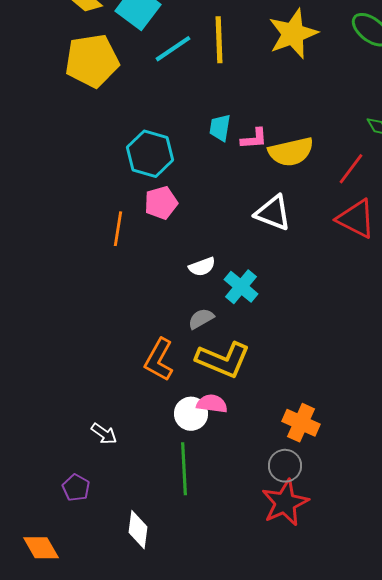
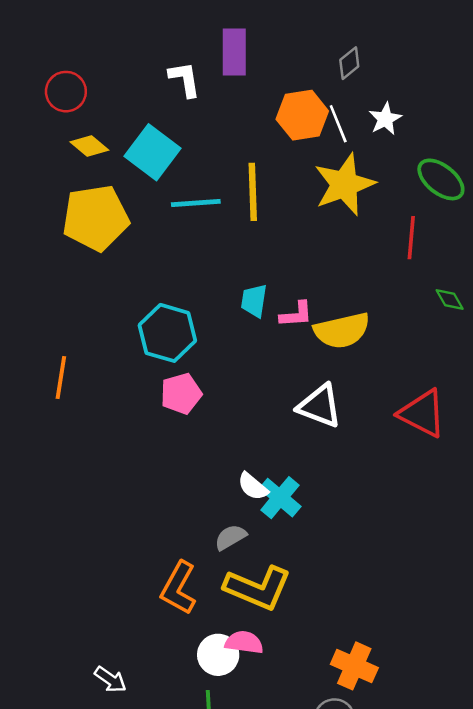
cyan line: (173, 49) -> (196, 203), turned 30
red line: (351, 169) -> (411, 238), moved, turned -32
orange line: (118, 229) -> (61, 378), moved
white semicircle: (202, 267) -> (253, 486), moved, turned 60

